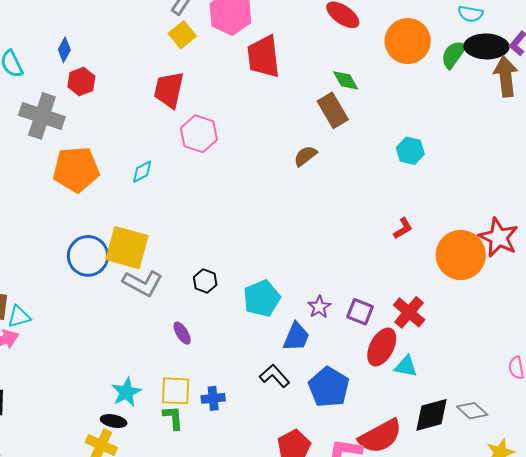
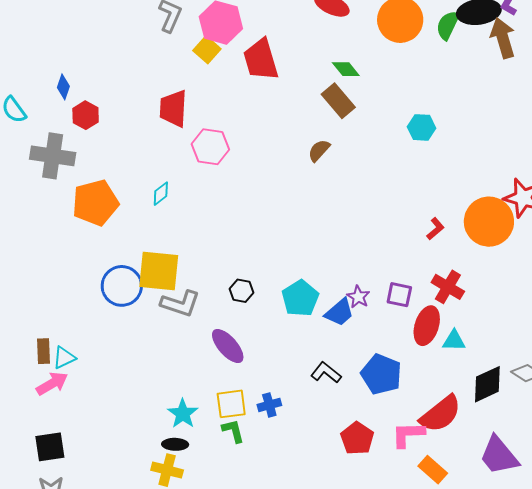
yellow square: (182, 35) -> (207, 50), moved
red L-shape: (403, 228) -> (435, 229), moved
purple ellipse: (182, 333) -> (228, 346), size x1.6
blue trapezoid: (296, 337) -> (339, 312), moved, turned 36

